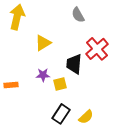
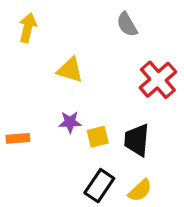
yellow arrow: (17, 17) -> (28, 28), size x0.7
yellow triangle: (43, 43) -> (70, 70), turned 48
black trapezoid: (74, 64) -> (137, 140), moved

